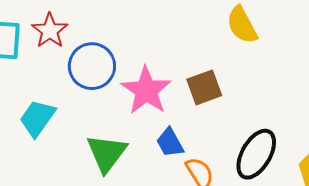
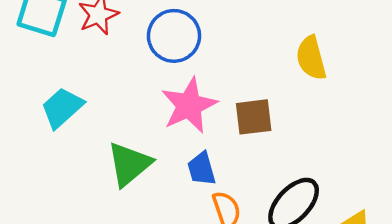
blue circle: (92, 66) -> (174, 36), moved

